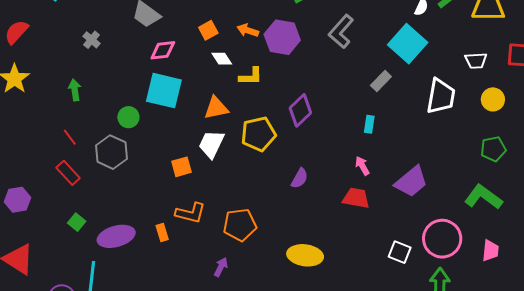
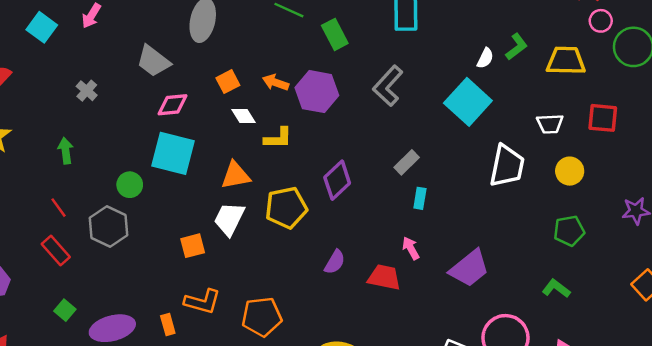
gray rectangle: (381, 81) -> (407, 162), moved
green L-shape: (483, 197) -> (556, 288), size x0.6
red trapezoid: (356, 198) -> (384, 277), moved

